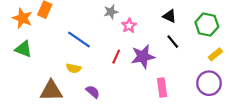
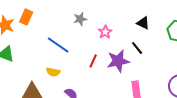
gray star: (111, 12) -> (80, 19), moved
black line: (173, 42) -> (137, 48), moved

